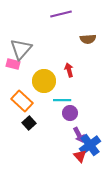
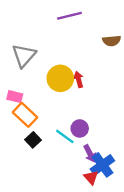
brown semicircle: (88, 39) -> (112, 41), moved
pink rectangle: (13, 64) -> (15, 97), moved
yellow circle: (44, 81) -> (60, 78), moved
cyan line: (62, 100) -> (65, 136), moved, turned 36

